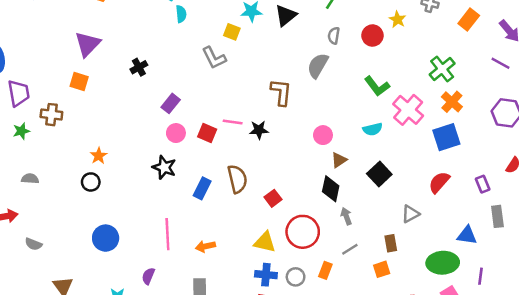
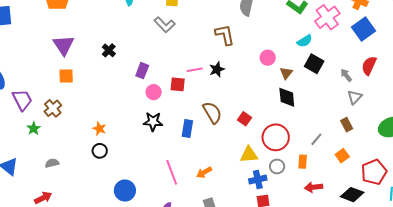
pink cross: (408, 110) -> (327, 17), turned 30
brown cross: (51, 115) -> (53, 108), turned -30
black square: (379, 174) -> (314, 64), moved
gray arrow: (346, 216) -> (346, 75), moved
orange square: (382, 269) -> (342, 156), moved
gray circle: (296, 277) -> (277, 166), moved

